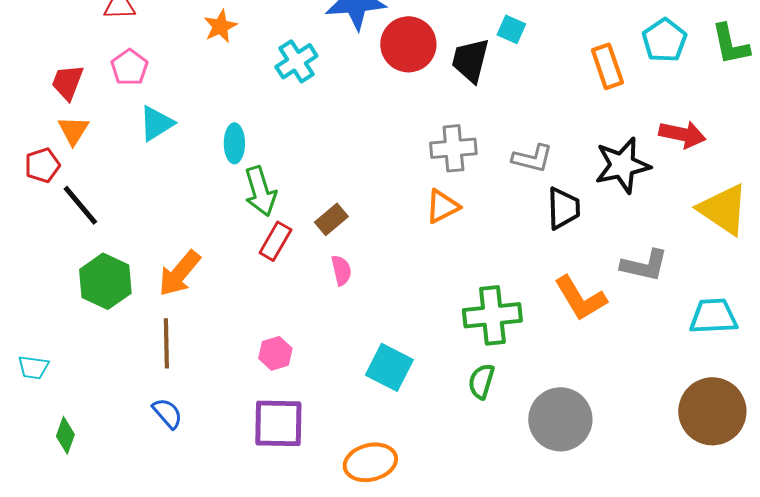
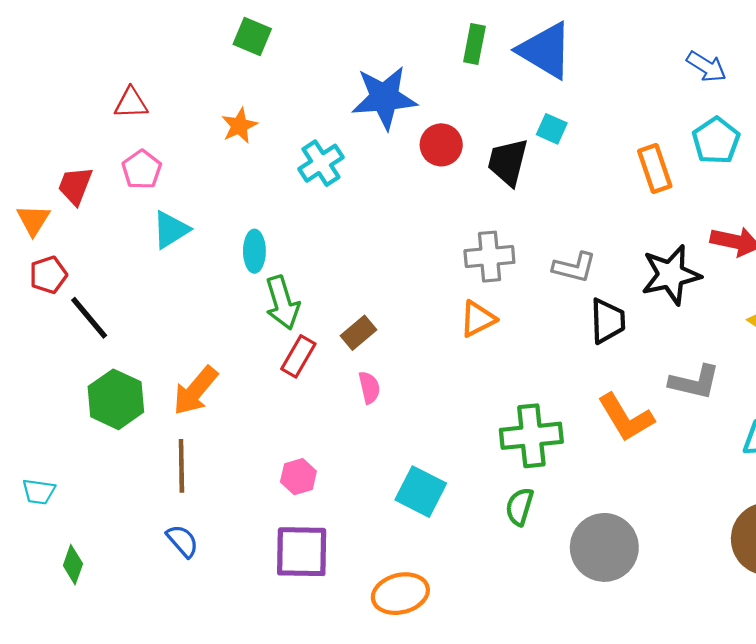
red circle: (408, 44) -> (441, 145), size x0.7
orange triangle: (73, 130) -> (33, 220), moved

